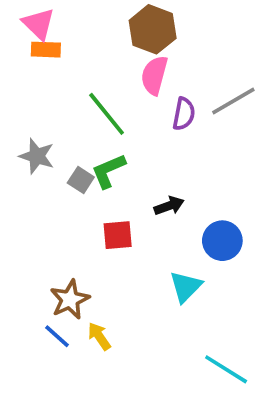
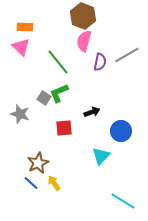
pink triangle: (39, 24) -> (21, 47), moved
gray star: (37, 156) -> (20, 114), moved

